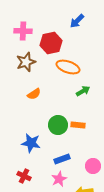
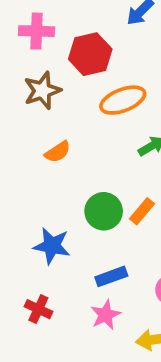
orange ellipse: (68, 67) -> (123, 100), turned -40
orange rectangle: (78, 125) -> (142, 211), turned -56

